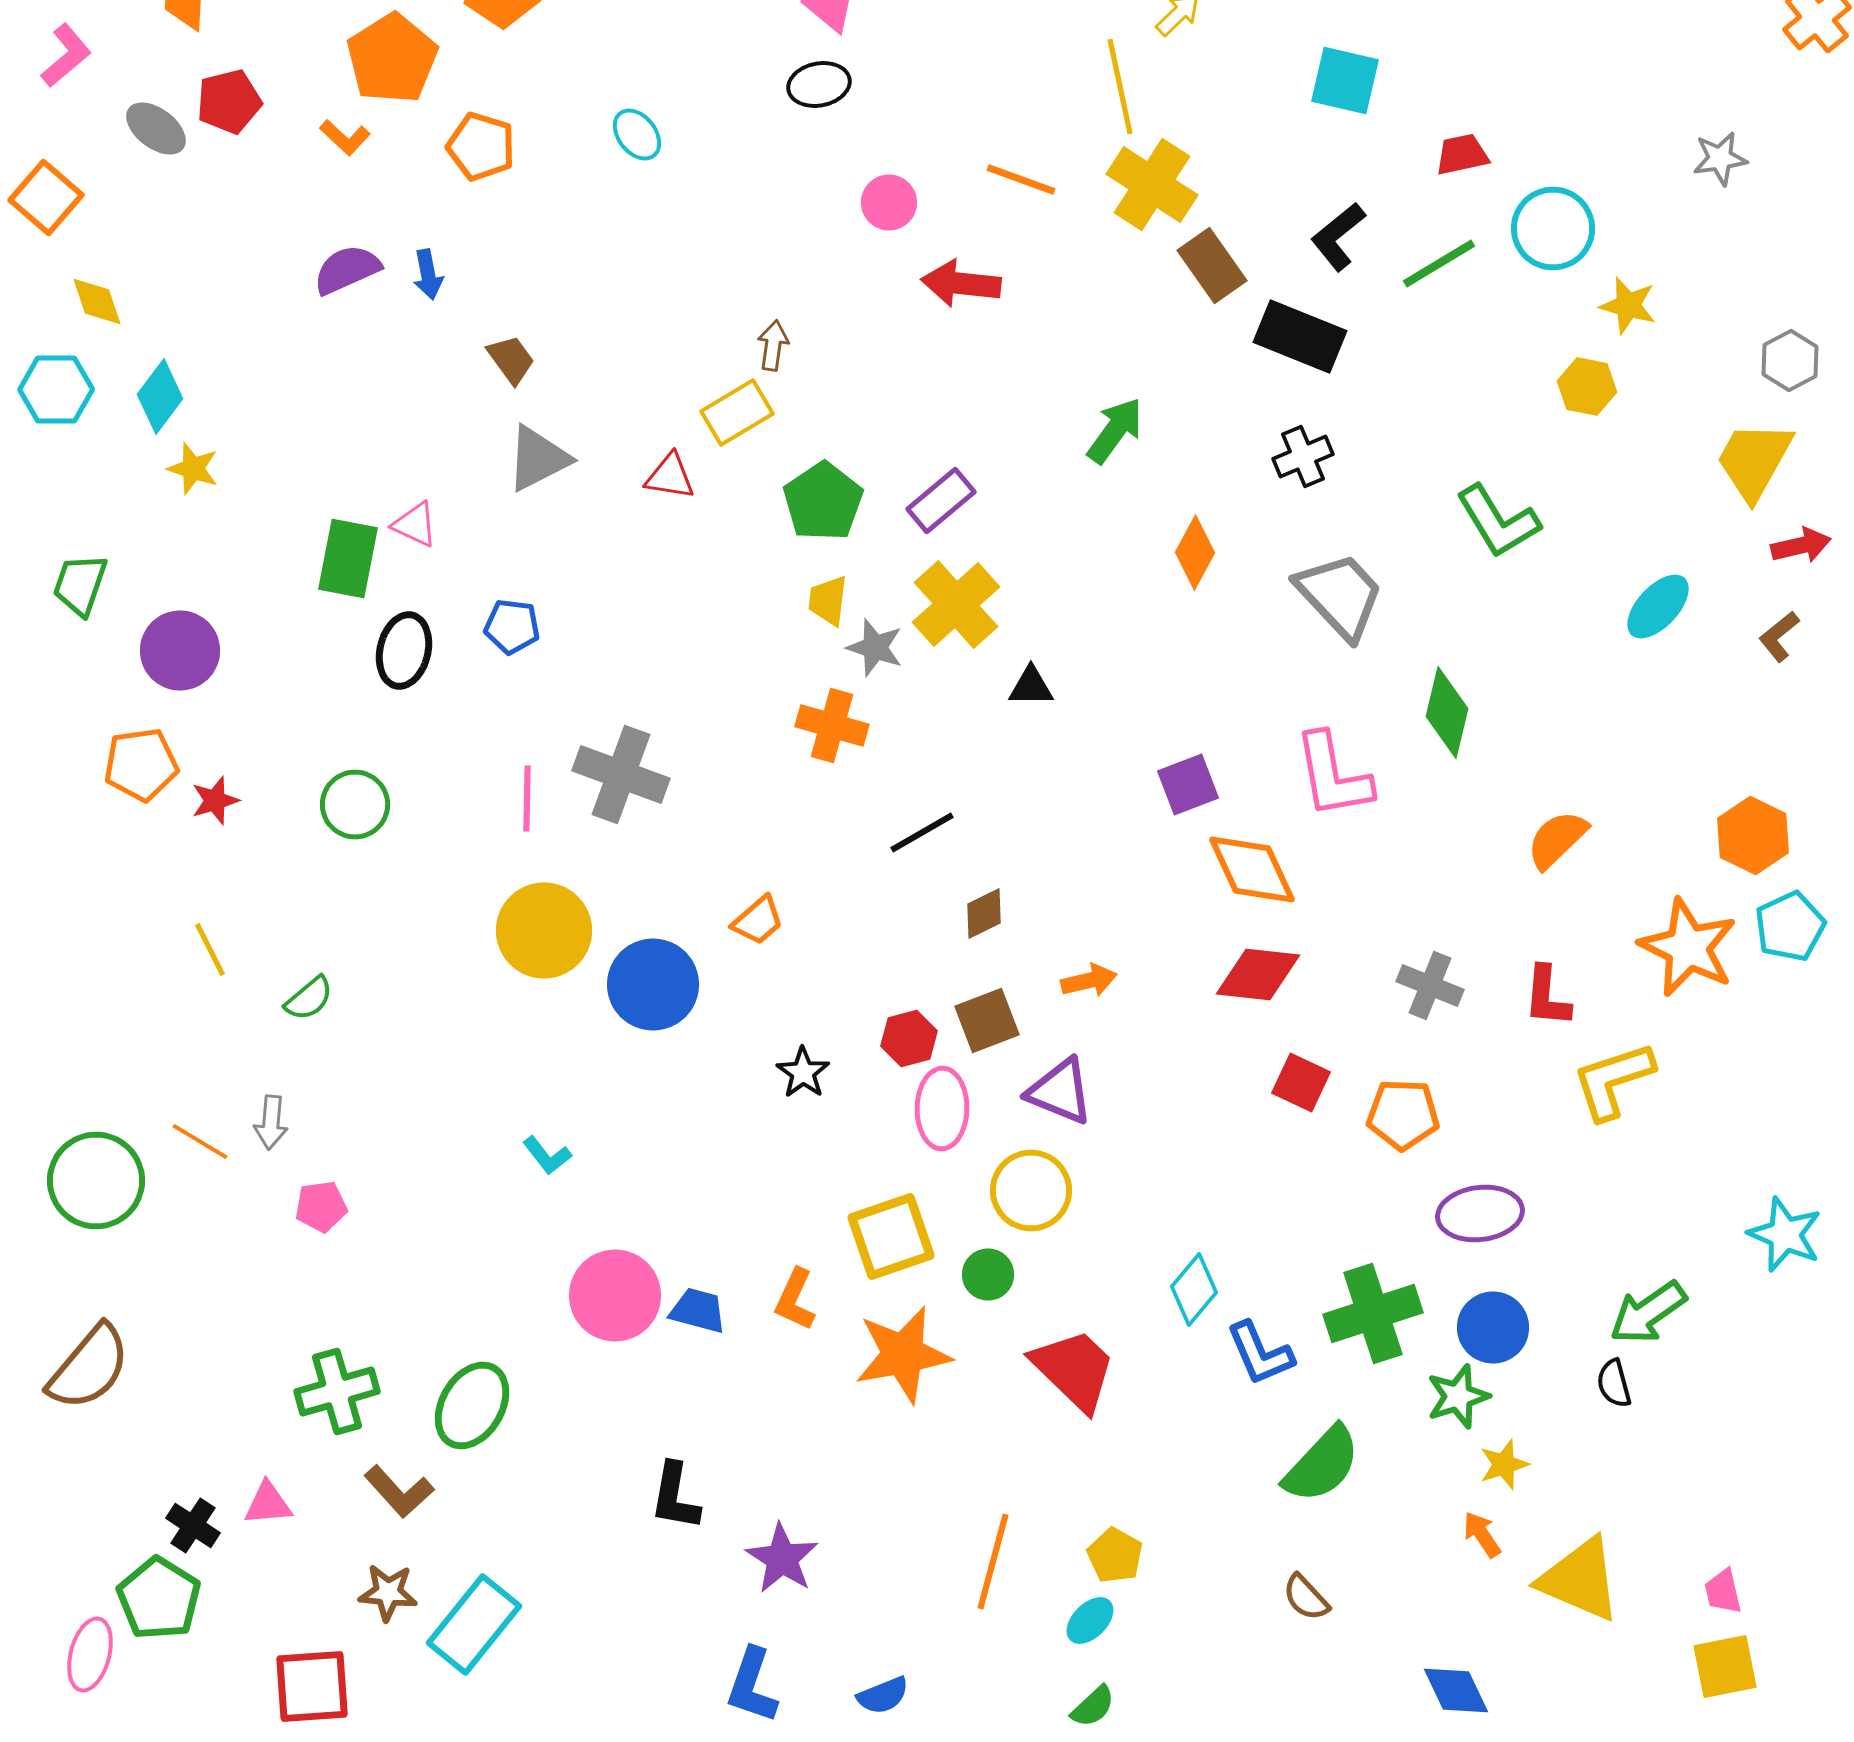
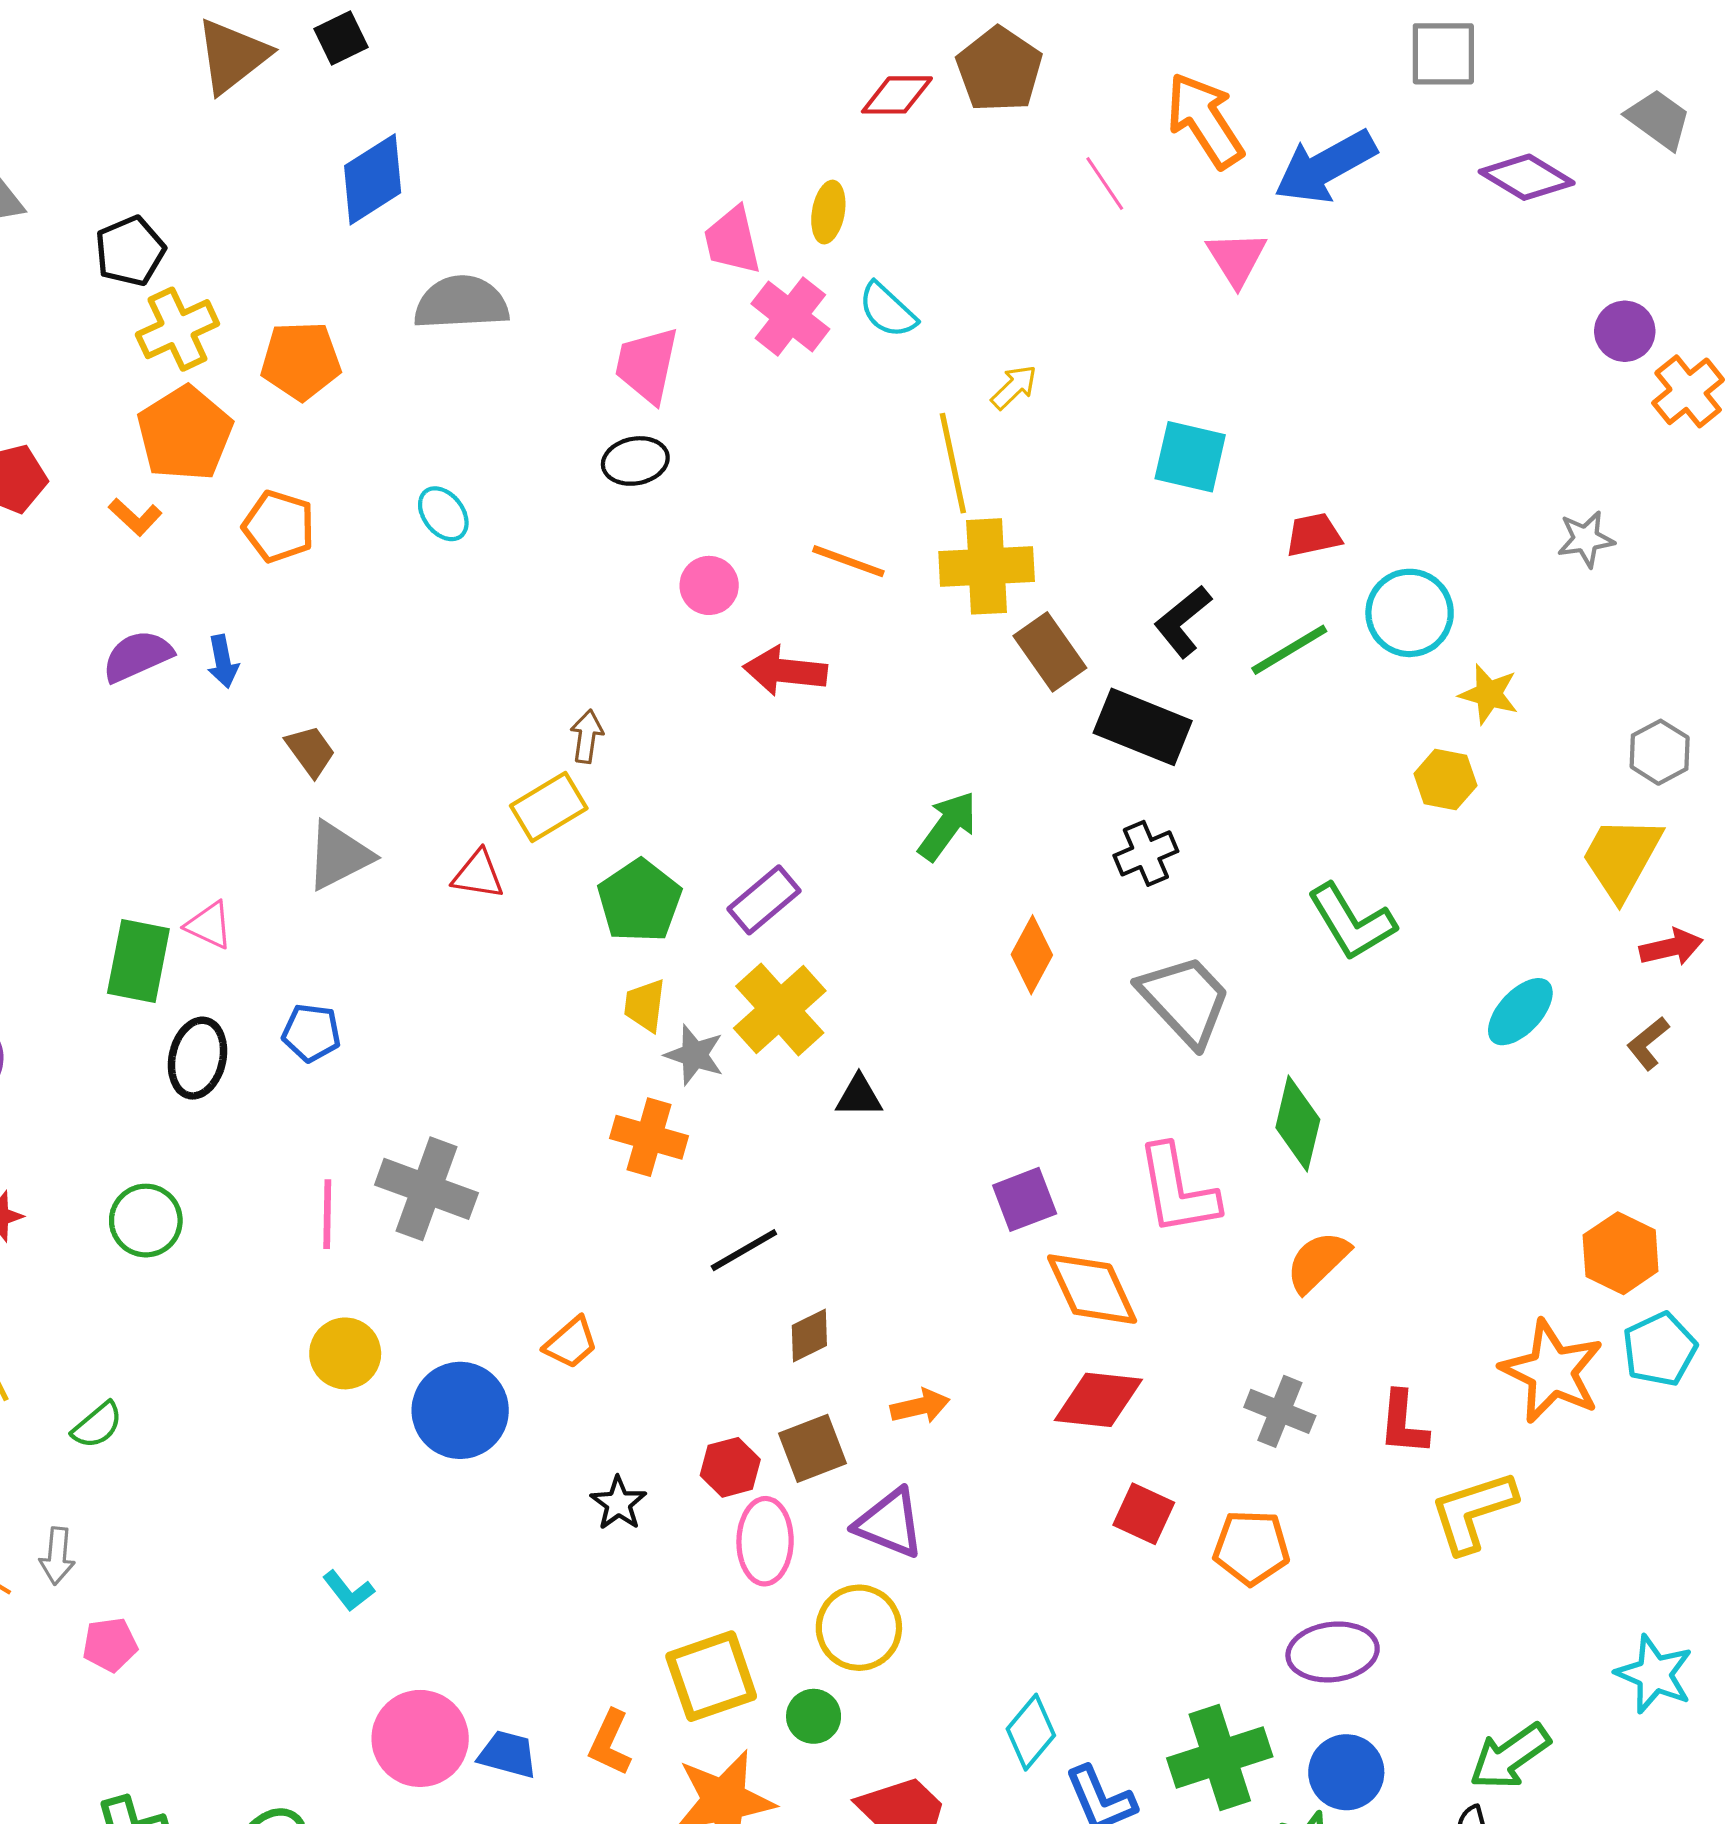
yellow cross: (1152, 184) -> (987, 566), turned -36
orange semicircle: (1557, 840) -> (1318, 1262), moved
yellow circle: (544, 930) -> (345, 1353), size x0.7

